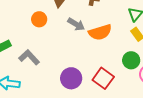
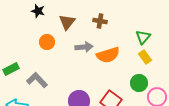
gray arrow: (76, 24) -> (84, 47), turned -36

